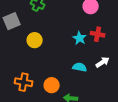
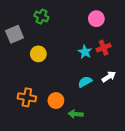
red cross: (98, 34) -> (104, 48), turned -32
cyan semicircle: (80, 67) -> (85, 82), turned -40

